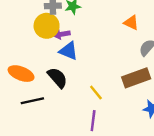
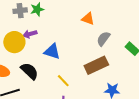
yellow circle: (47, 26) -> (14, 42), moved
blue triangle: (68, 51) -> (52, 51), moved

